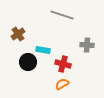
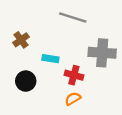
gray cross: (87, 45) -> (102, 53), size x1.6
black circle: (28, 62) -> (26, 81), moved

